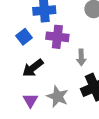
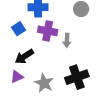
gray arrow: (81, 57) -> (67, 40), moved
purple triangle: (30, 100) -> (17, 77), moved, turned 32

